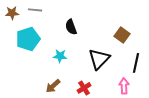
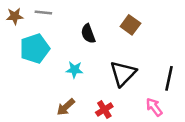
brown square: (122, 35) -> (130, 25), moved
pink arrow: (124, 86) -> (154, 107), turned -35

